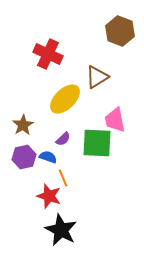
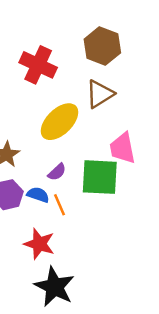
brown hexagon: (120, 31) -> (102, 46), moved
orange line: (63, 178) -> (59, 205), moved

